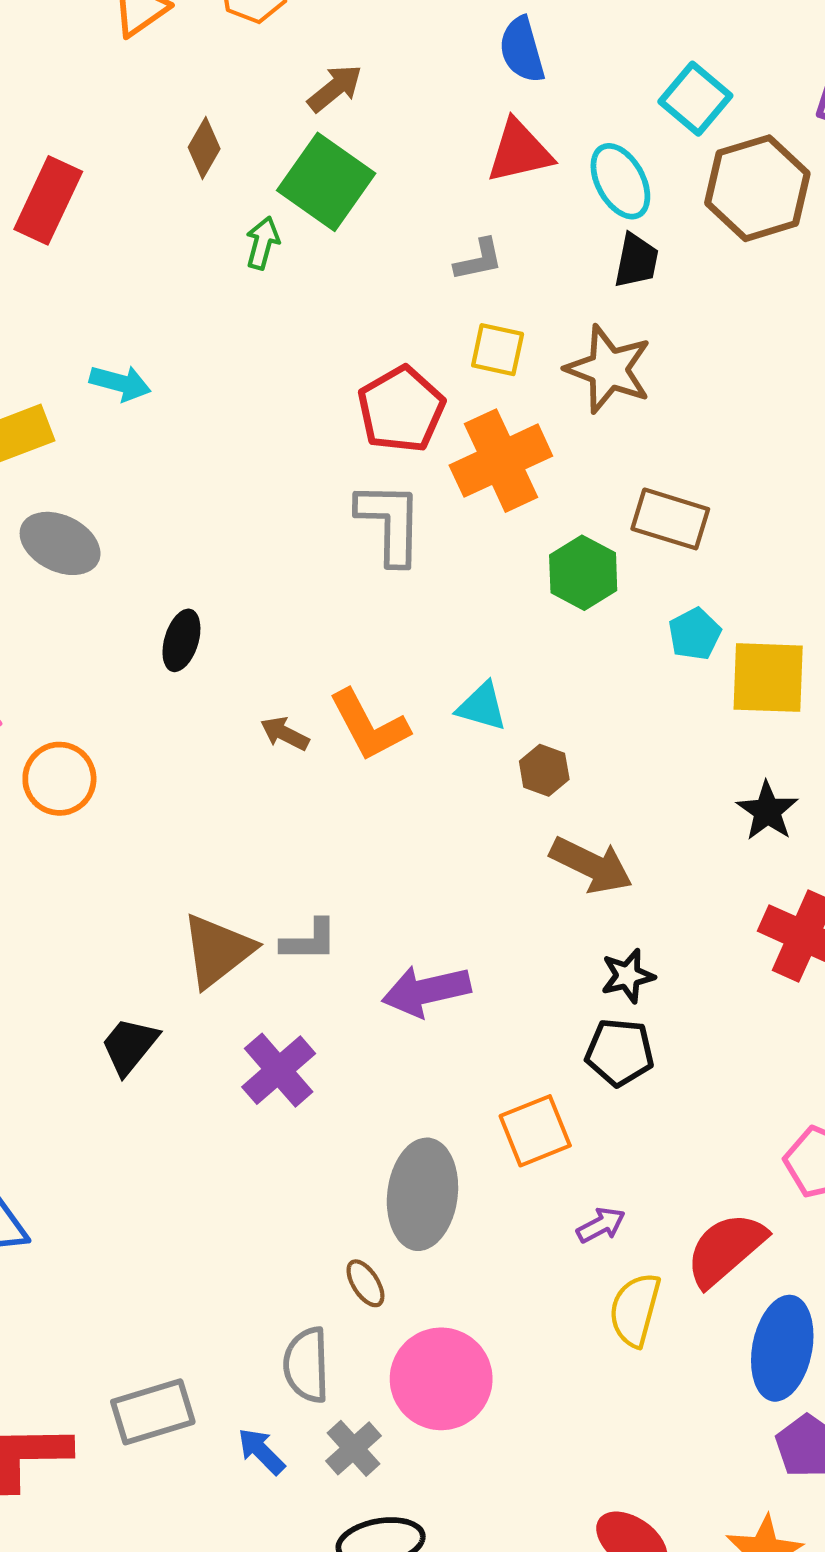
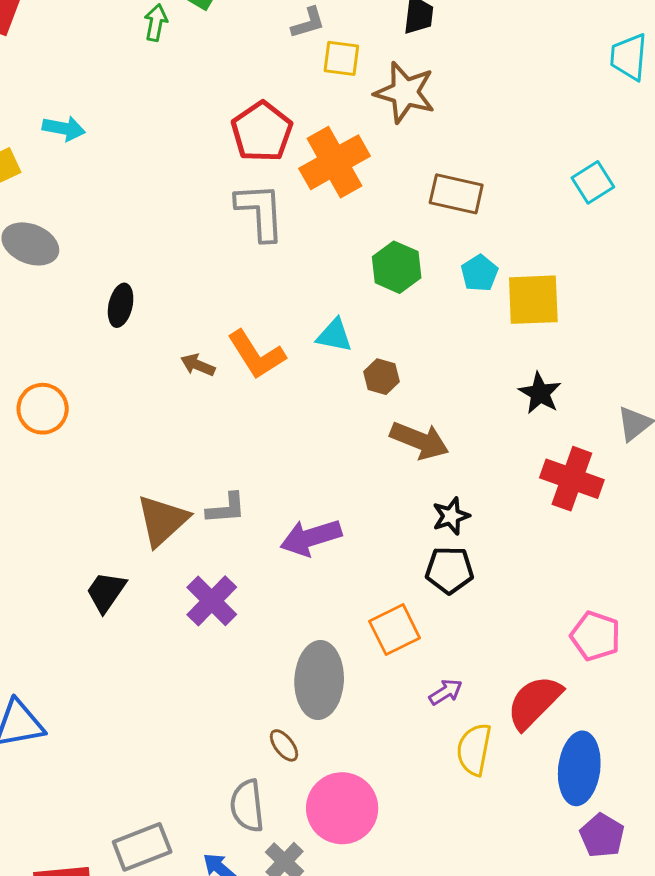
yellow square: (498, 350) -> (341, 58), moved
green hexagon: (583, 573) -> (397, 267), moved

